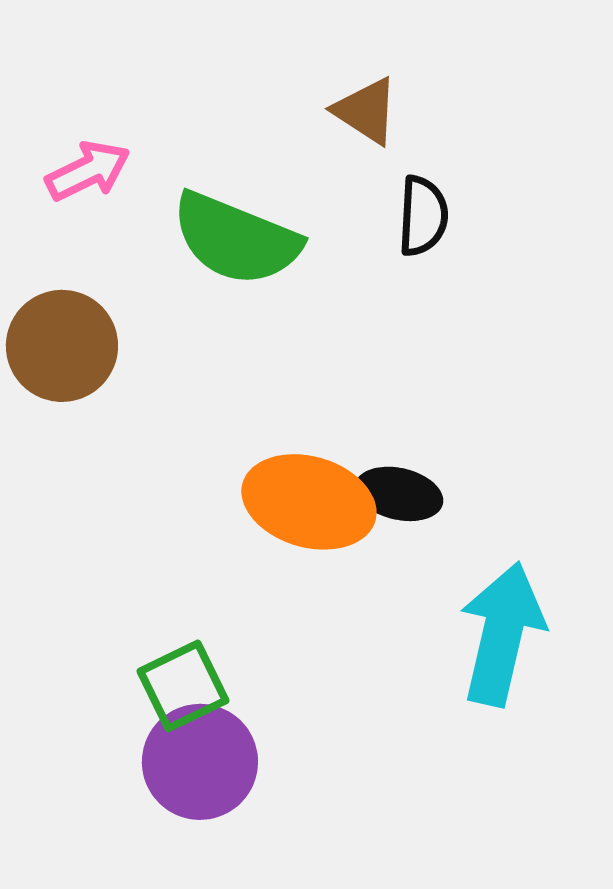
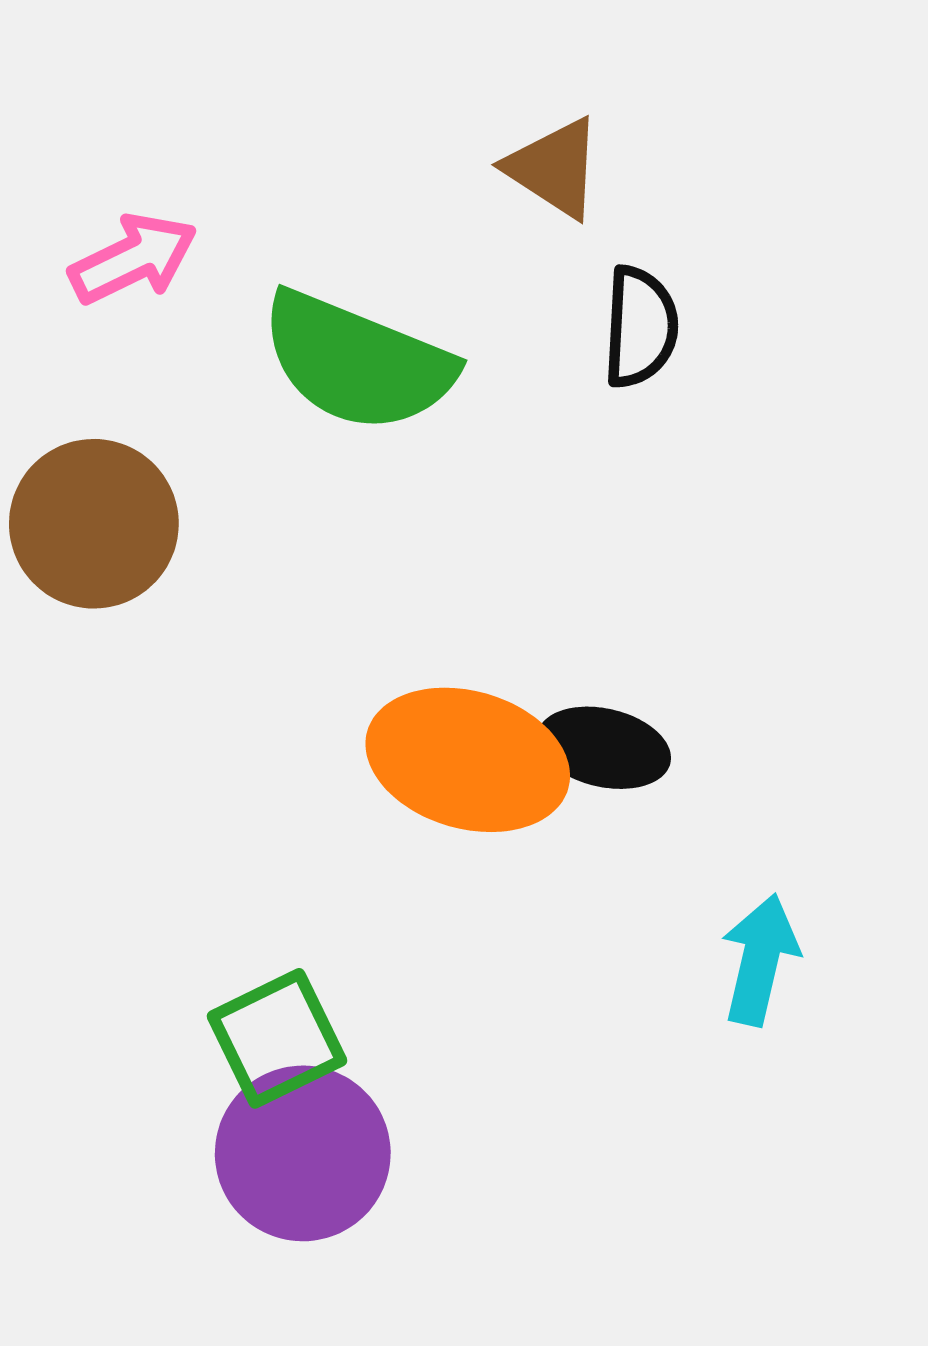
cyan arrow: (502, 634) -> (760, 960), size x0.6

